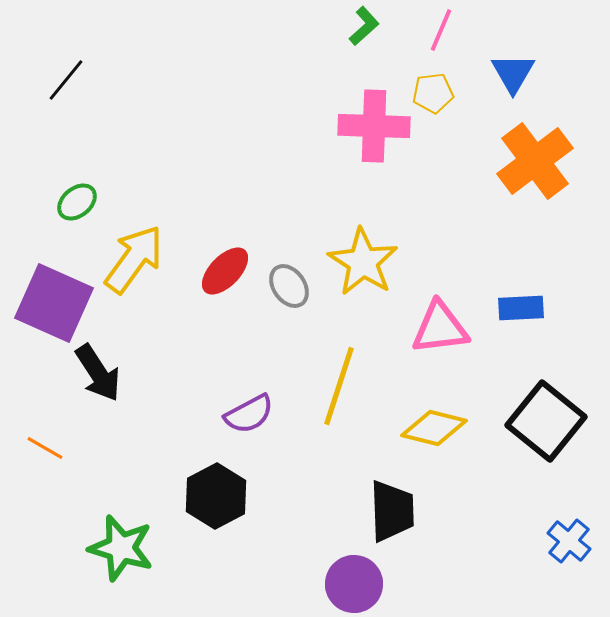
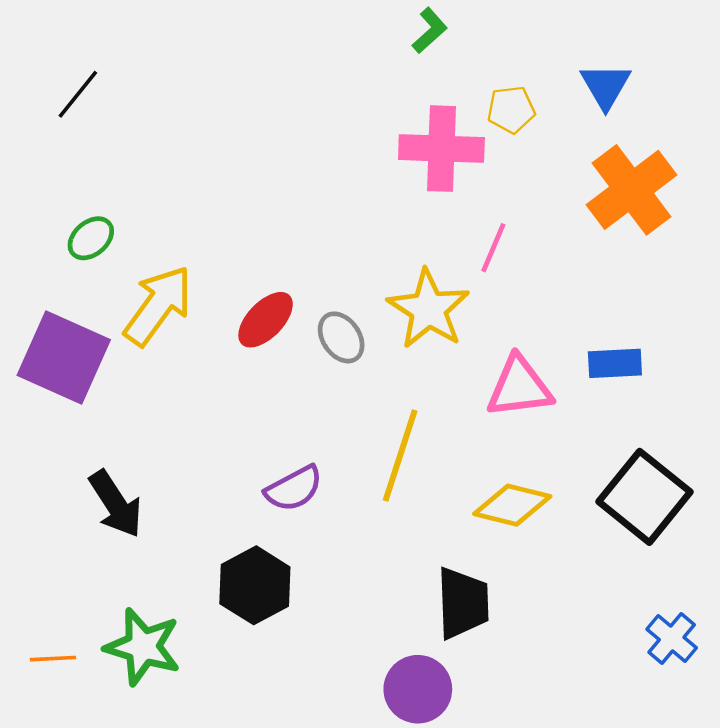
pink line: (441, 30) -> (493, 248), moved
black arrow: (98, 373) -> (116, 504), moved
orange line: (45, 448) -> (53, 659), moved, turned -33

